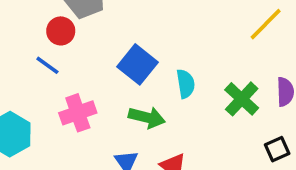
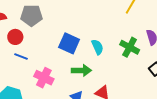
red circle: (61, 31) -> (15, 37), moved
pink cross: (78, 113) -> (44, 78), turned -30

